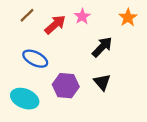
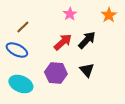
brown line: (27, 15) -> (23, 27), moved
red arrow: (55, 25) -> (63, 42), moved
blue ellipse: (35, 59) -> (17, 50), moved

